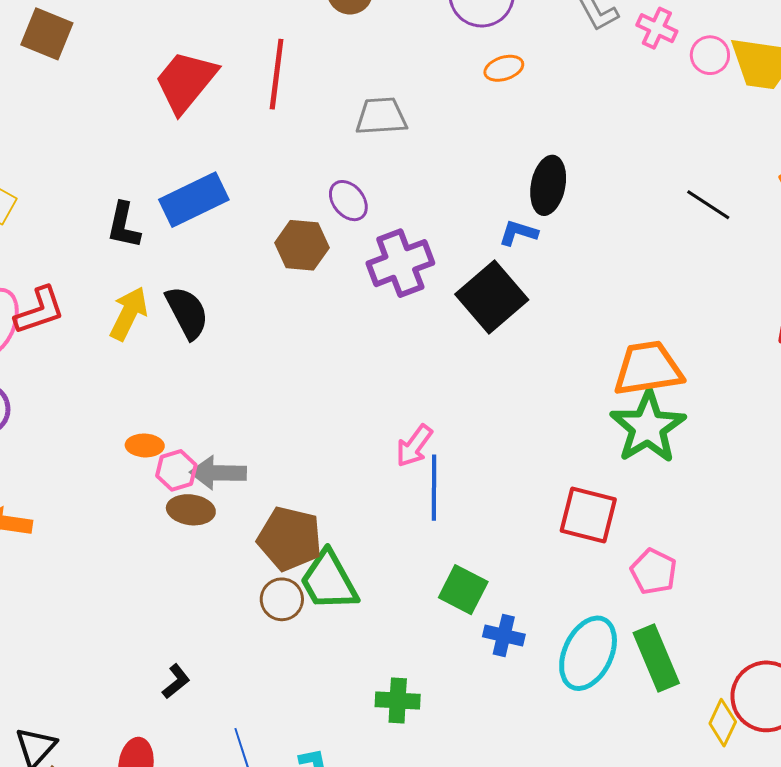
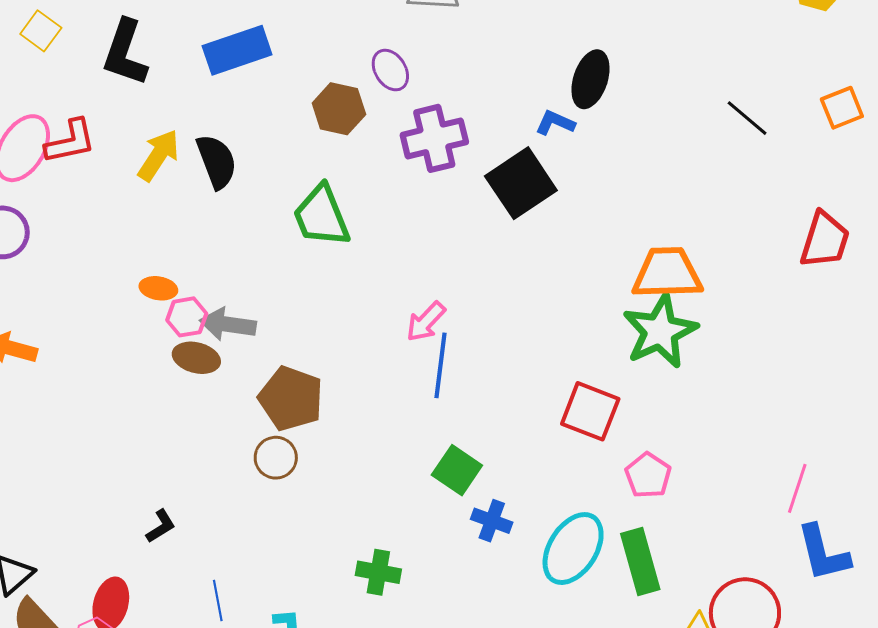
black L-shape: (124, 225) -> (125, 53), moved, size x1.4
green trapezoid: (329, 581) -> (321, 216), moved

